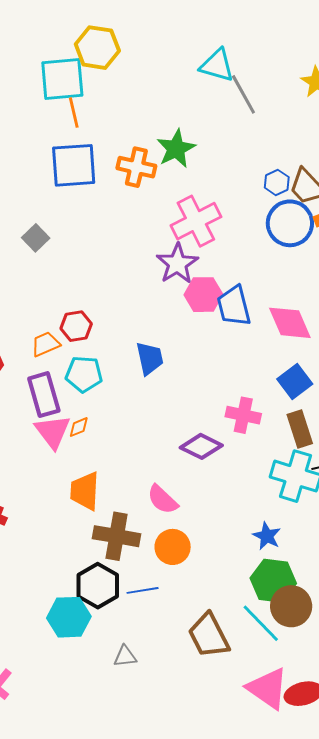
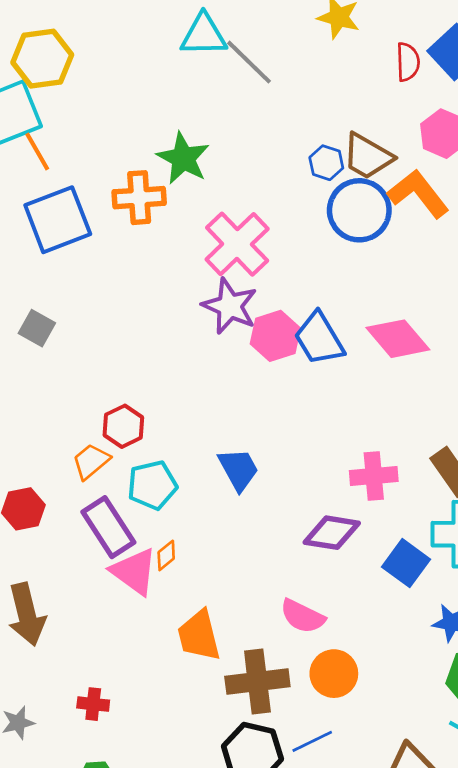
blue trapezoid: (150, 358) -> (239, 469), moved
blue square: (295, 382) -> (406, 563), moved

